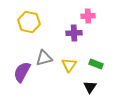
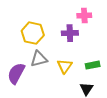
yellow hexagon: (29, 22) -> (33, 33), moved
green rectangle: (96, 64) -> (93, 65), turned -32

